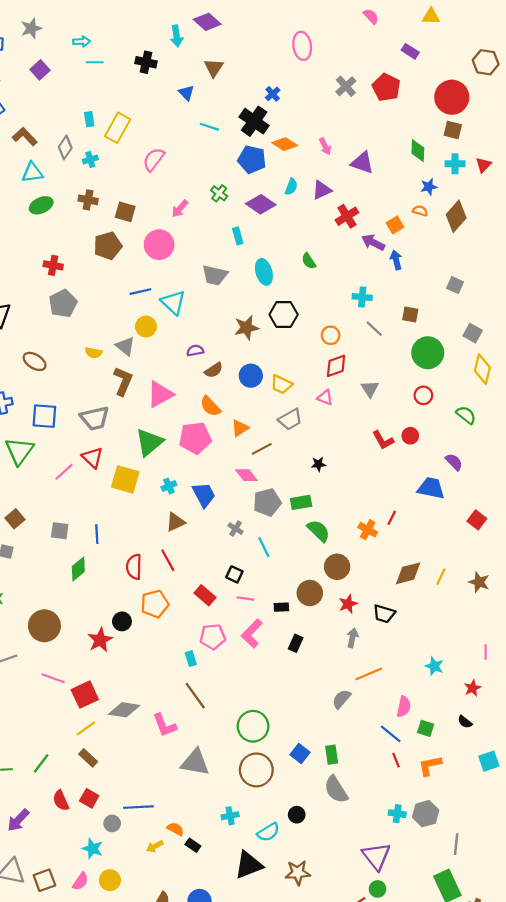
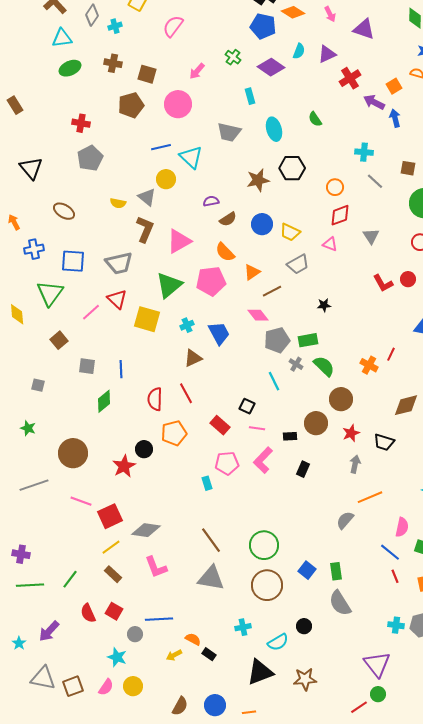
brown square: (15, 519) -> (59, 340), moved
gray cross: (236, 529) -> (296, 364), moved
brown line: (195, 696) -> (211, 540), moved
pink L-shape: (165, 725) -> (156, 567), moved

